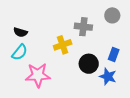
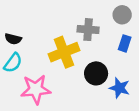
yellow cross: (63, 45) -> (64, 52), size x1.4
blue rectangle: (114, 54) -> (125, 43), moved

